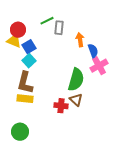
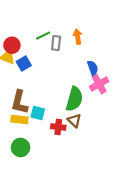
orange arrow: (80, 40) -> (78, 37), moved
cyan square: (29, 61) -> (38, 113), moved, turned -32
green circle: (20, 132) -> (21, 147), moved

